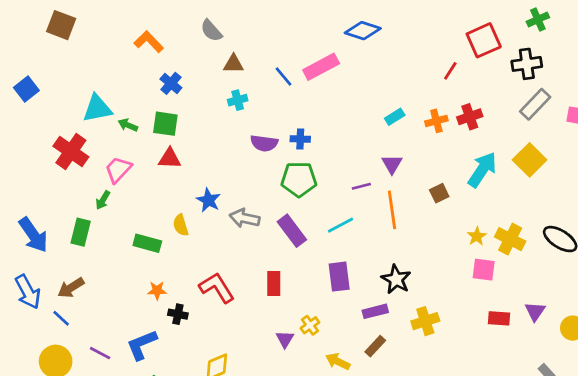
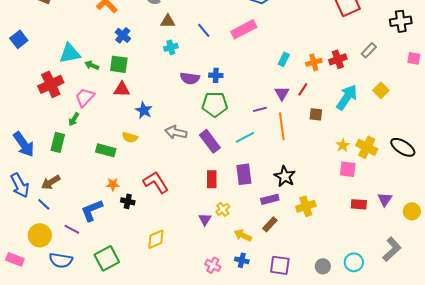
black cross: (527, 64) -> (401, 21), moved
pink rectangle: (321, 67) -> (244, 29), moved
red line: (450, 71) -> (303, 89), moved
gray rectangle: (535, 104) -> (369, 50), moved, size x0.7
cyan rectangle: (395, 117) -> (284, 59), turned -32
red cross: (71, 152) -> (51, 84), turned 30
yellow square: (530, 160) -> (381, 90), size x0.7
brown square: (439, 193) -> (316, 114), turned 32
blue star: (208, 200) -> (144, 110), moved
yellow semicircle: (181, 225) -> (130, 137), turned -56
red rectangle: (274, 284) -> (212, 179), moved
blue L-shape: (142, 345) -> (92, 210), moved

